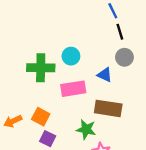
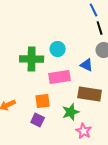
orange square: (41, 117) -> (43, 101), moved, turned -35
green star: (86, 129) -> (71, 112), turned -30

